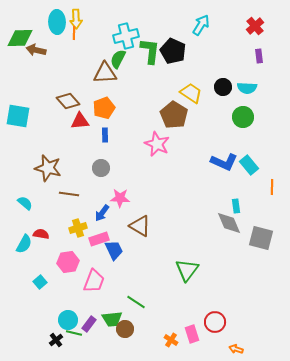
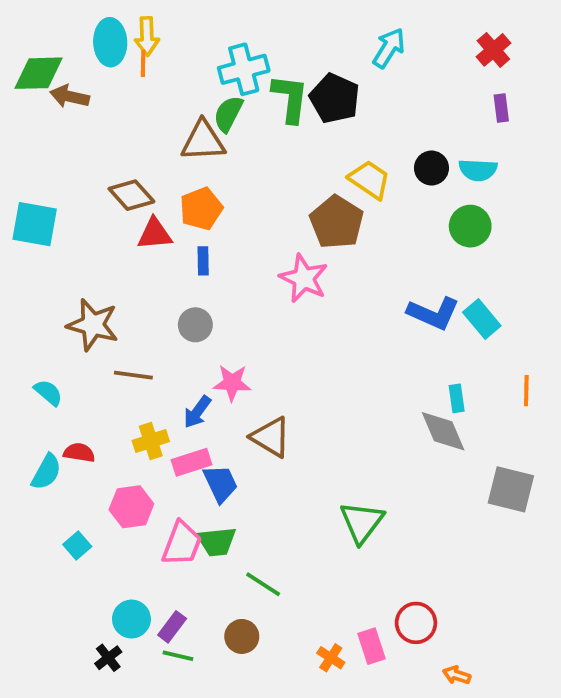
orange line: (272, 187) -> (526, 391), moved
gray square: (261, 238) -> (511, 489), moved
green trapezoid: (112, 319) -> (217, 542), moved
green line: (74, 333) -> (178, 656), moved

